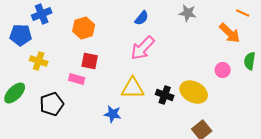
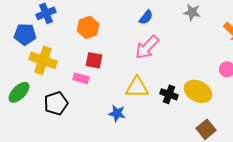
yellow cross: (39, 61) -> (43, 60), size x1.5

